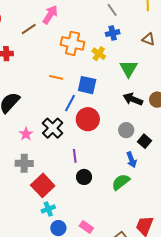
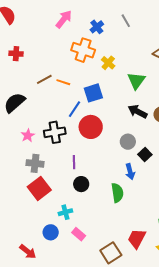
brown line: (29, 29) -> (44, 79), moved
blue cross: (113, 33) -> (97, 27), moved, turned -32
blue square: (87, 85) -> (93, 93), turned -36
black cross: (53, 128) -> (55, 132), turned 30
gray cross: (24, 163) -> (35, 163), moved
green semicircle: (121, 182) -> (117, 193), turned 114
cyan cross: (48, 209) -> (65, 212), moved

